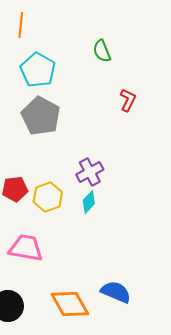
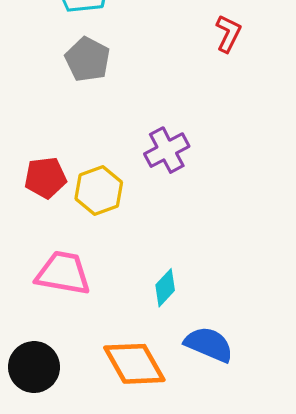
gray pentagon: (41, 116) -> (87, 59), size x0.7
cyan diamond: (89, 202) -> (165, 288), moved

